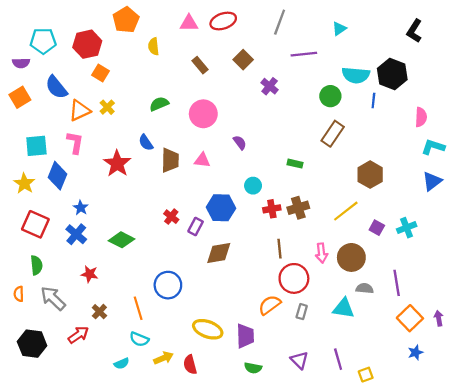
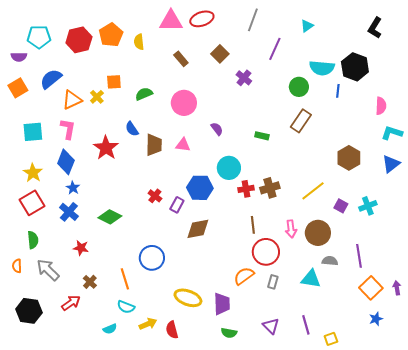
orange pentagon: (126, 20) -> (111, 35), moved
pink triangle: (189, 23) -> (171, 21), size x1.4
purple line: (304, 54) -> (275, 49), turned -60
orange square: (101, 73) -> (114, 82), moved, turned -35
blue semicircle: (56, 87) -> (51, 79), turned 90
green rectangle: (295, 164) -> (262, 136), moved
brown hexagon: (370, 175) -> (349, 158), moved
blue diamond: (57, 176) -> (66, 162), moved
yellow star: (24, 183) -> (33, 173), moved
cyan circle: (253, 186) -> (229, 168), size x1.5
red square: (35, 224) -> (32, 203), turned 35

